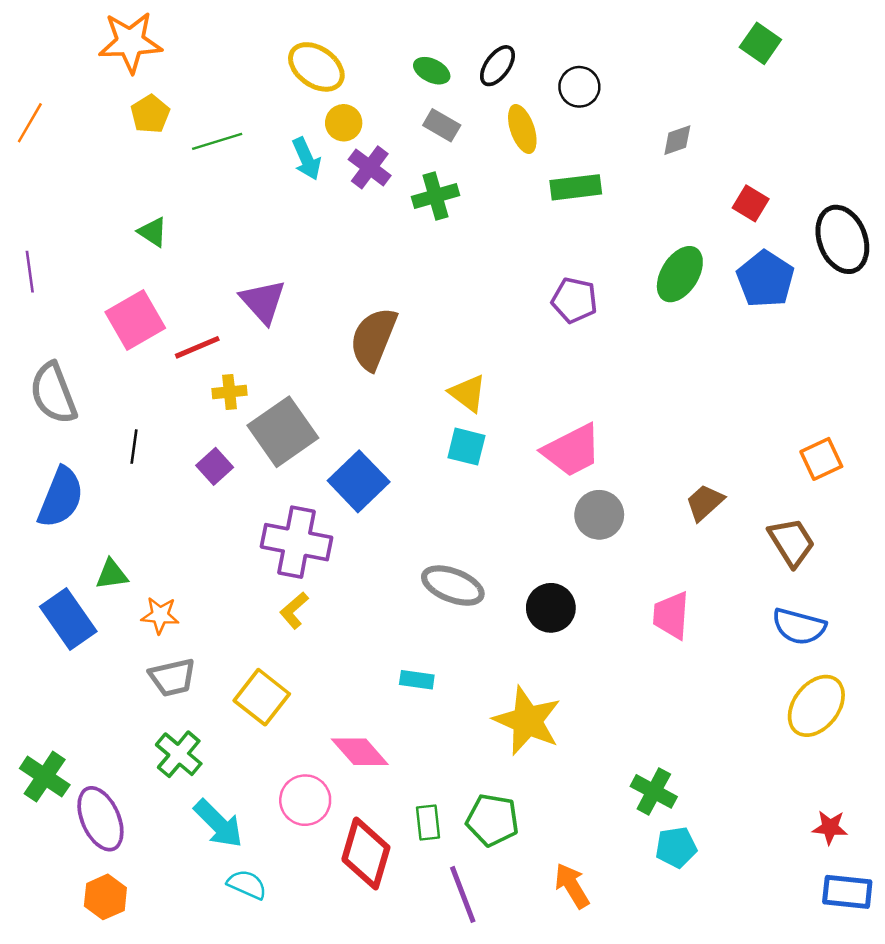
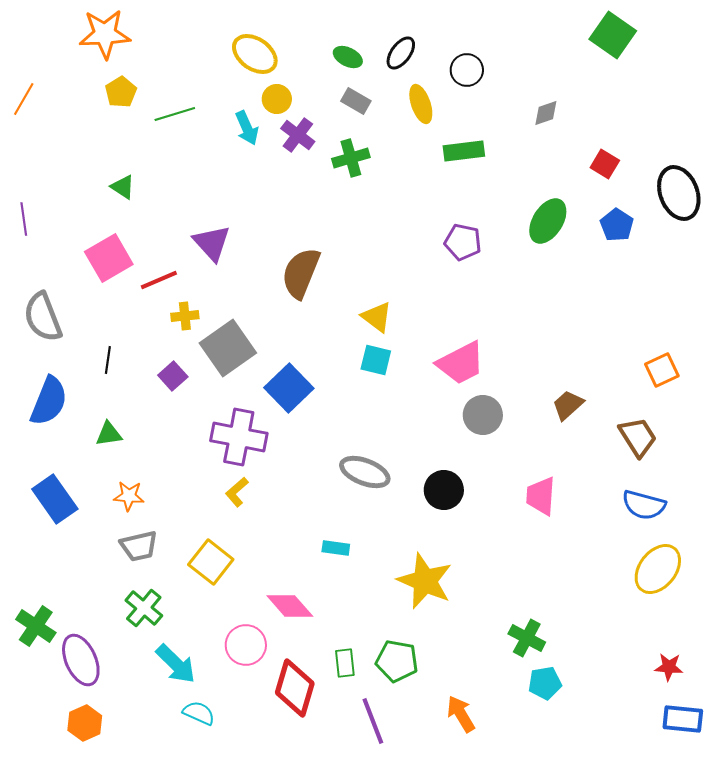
green square: (760, 43) -> (613, 35), size x1.4
blue pentagon: (765, 279) -> (617, 225), size x0.7
green triangle: (112, 574) -> (109, 434), moved

